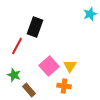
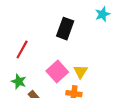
black rectangle: (35, 27) -> (65, 29), moved

